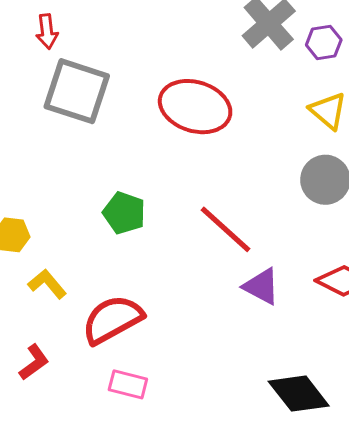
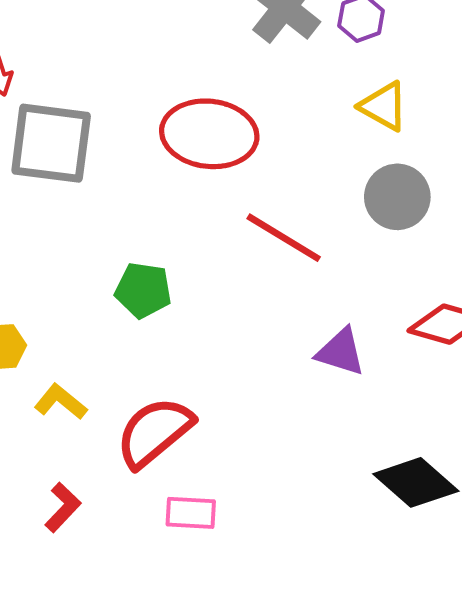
red line: (225, 229) -> (284, 238), moved

